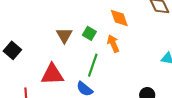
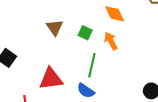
brown triangle: (64, 35) -> (55, 27), moved

